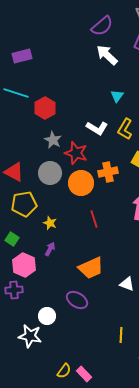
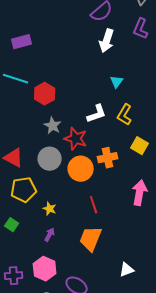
white arrow: (107, 55) -> (107, 41), turned -115
white L-shape: (97, 128) -> (97, 114), turned -50
pink hexagon: (24, 265) -> (45, 269), moved
orange trapezoid: (91, 268) -> (91, 239), moved, turned 136
white triangle: (127, 284) -> (127, 270), turned -42

